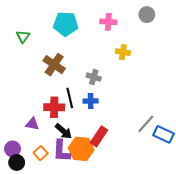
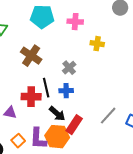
pink cross: (108, 22) -> (75, 22), moved
gray cross: (94, 77) -> (69, 68), turned 32
gray line: (146, 124) -> (108, 116), moved
black arrow: (64, 131) -> (57, 114), moved

